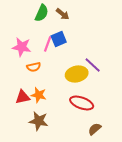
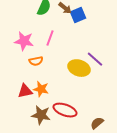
blue square: (59, 39) -> (78, 15), moved
yellow ellipse: (77, 74) -> (79, 68), turned 30
red ellipse: (82, 103) -> (65, 110), moved

